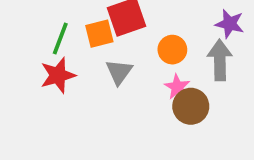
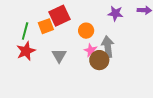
gray arrow: (220, 60) -> (108, 47), moved
gray triangle: (119, 72) -> (59, 56), moved

